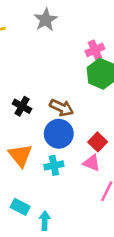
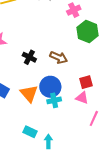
pink cross: (95, 50) -> (74, 10), moved
blue circle: (59, 134) -> (50, 87), moved
red square: (98, 142) -> (86, 82), turned 32

